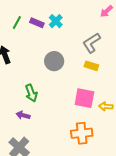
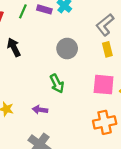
yellow rectangle: (91, 66) -> (107, 49), turned 64
green arrow: (31, 93) -> (57, 84), moved

